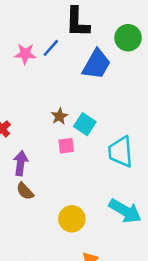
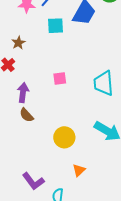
brown star: (59, 116) -> (18, 43), moved
cyan square: (85, 124) -> (56, 26), moved, turned -36

